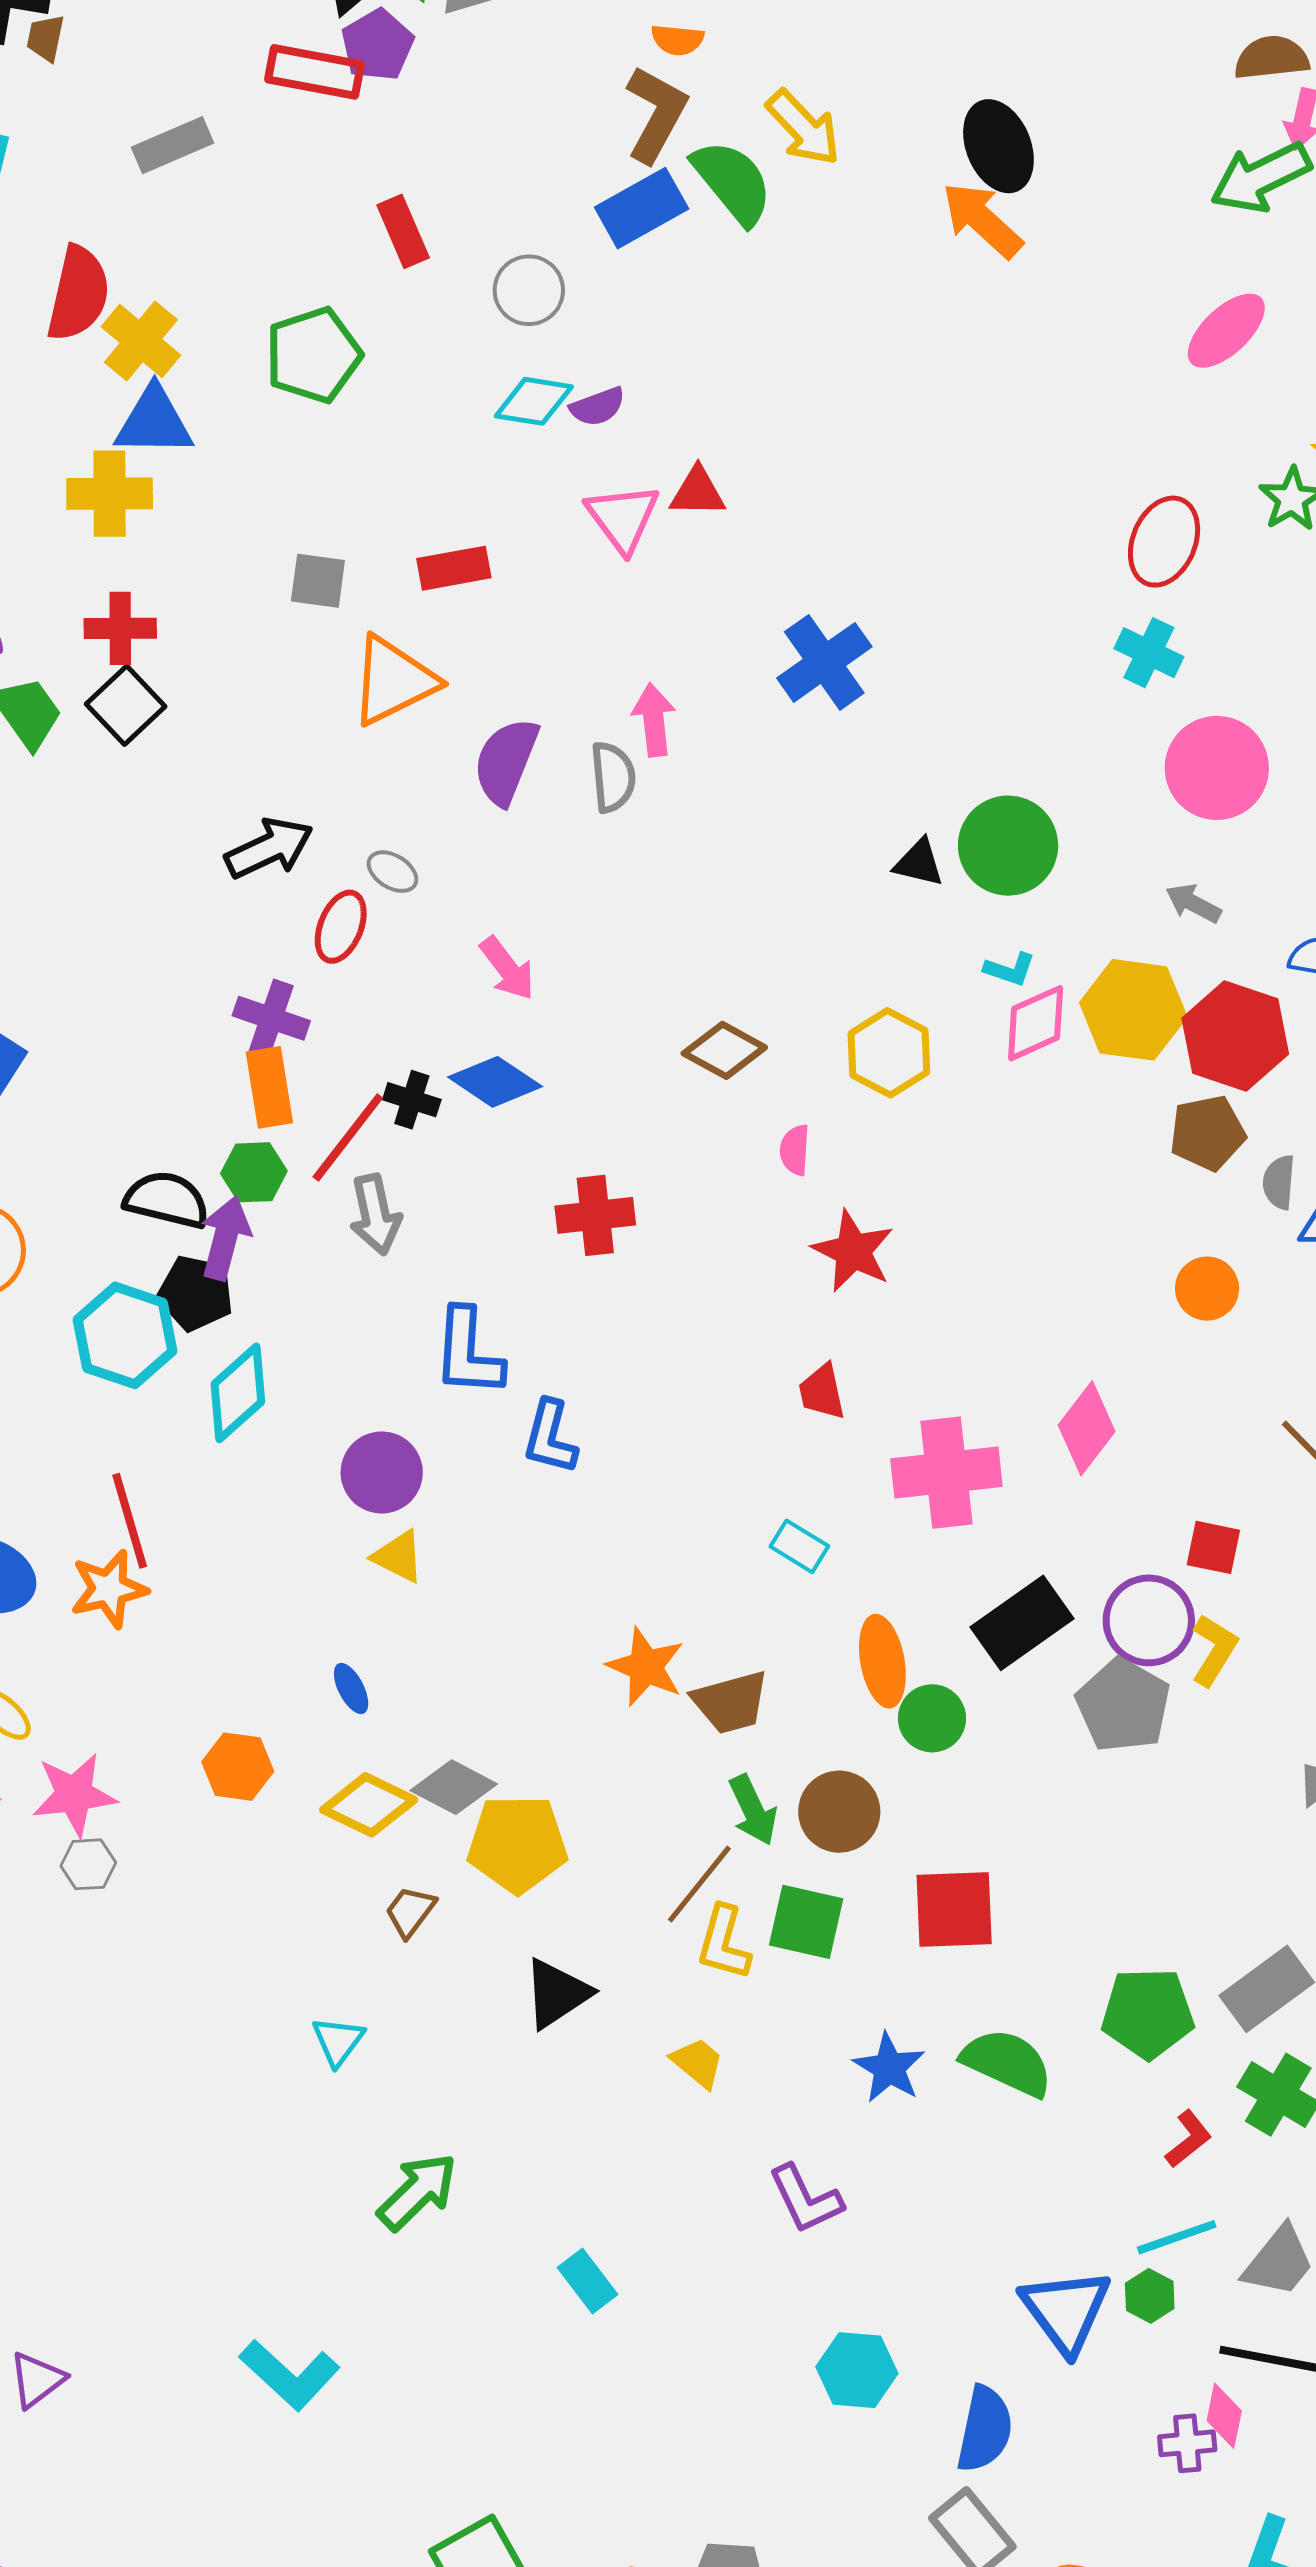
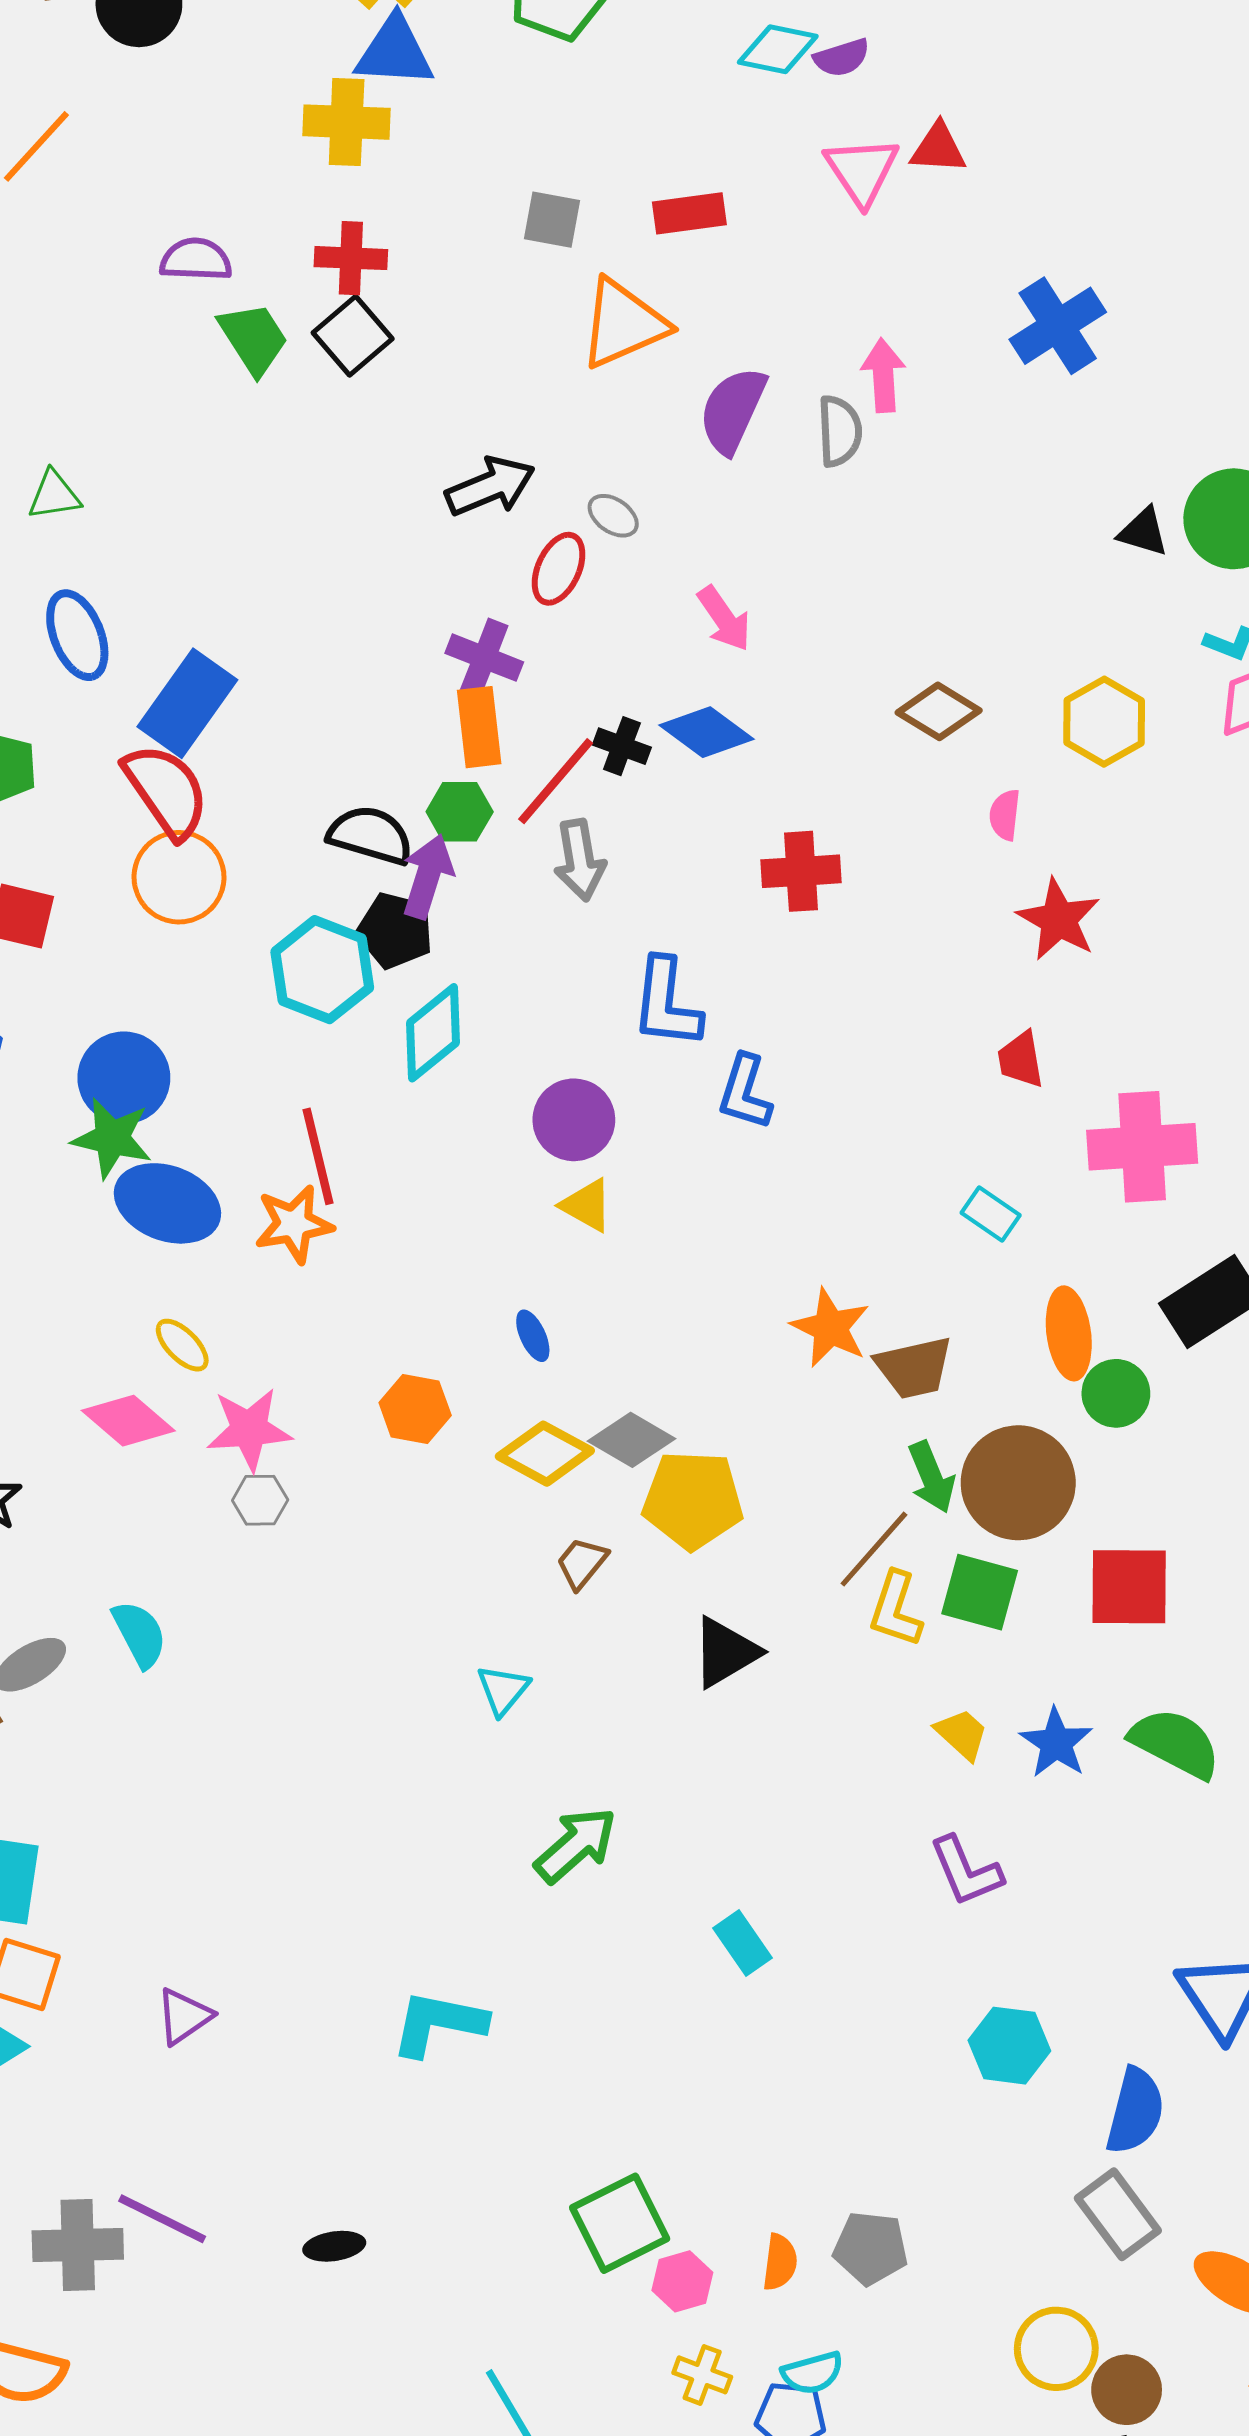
brown circle: (839, 1812) -> (1018, 1483), size x1.4
yellow trapezoid: (698, 2063) -> (962, 1734), moved
cyan L-shape: (290, 2375) -> (438, 2023), turned 146

